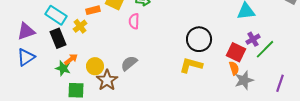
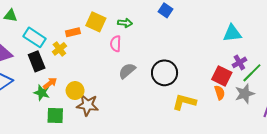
black circle: (199, 39) -> (165, 73), moved
gray semicircle: (129, 63) -> (127, 71), moved
yellow L-shape: (191, 65) -> (184, 102), moved
brown star: (107, 80) -> (88, 105), turned -30
gray star: (244, 80) -> (245, 94), moved

